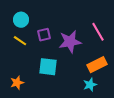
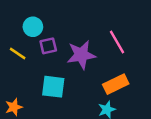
cyan circle: (21, 20) -> (33, 27), moved

